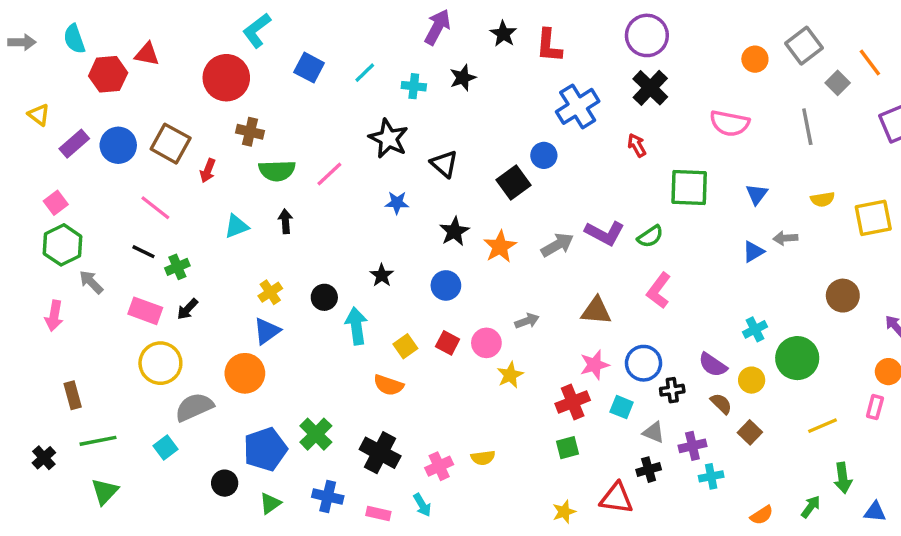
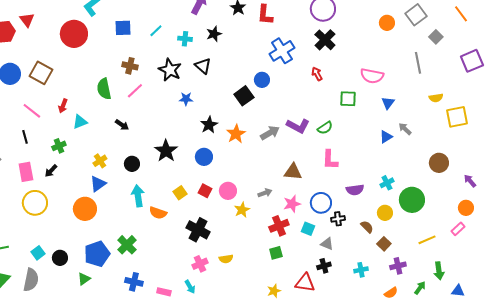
red triangle: (147, 54) -> (27, 20), turned 42
orange line: (870, 62) -> (461, 14), moved
blue square: (309, 68) -> (123, 28), turned -30
pink semicircle: (730, 123) -> (372, 76), moved
brown cross: (250, 132) -> (130, 66), moved
black triangle: (444, 164) -> (203, 66), moved
red arrow: (208, 171) -> (63, 106), moved
green semicircle: (277, 171) -> (104, 89), turned 80
green square: (689, 187) -> (348, 99), size x0.7
yellow semicircle: (823, 199) -> (436, 98), moved
blue star: (397, 203) -> (186, 99), moved
black arrow: (285, 221) -> (122, 125), moved, turned 128
gray arrow: (785, 238) -> (405, 129), turned 48
black line: (144, 252) -> (25, 137), turned 48
green cross: (177, 267) -> (59, 146), moved
black star: (382, 275) -> (166, 151), size x1.6
pink L-shape: (659, 291) -> (330, 160), turned -35
pink rectangle: (145, 311) -> (26, 172), turned 60
gray arrow: (527, 321) -> (265, 193), moved
cyan arrow: (356, 326) -> (138, 196), moved
purple semicircle: (713, 365) -> (355, 190), moved, turned -42
orange semicircle: (388, 385) -> (158, 213), moved
gray semicircle: (194, 407) -> (31, 280), moved, turned 125
pink rectangle: (875, 407) -> (458, 229), turned 32
purple cross: (692, 446) -> (398, 266), moved
black cross: (380, 453) -> (198, 230), moved
black circle: (225, 483) -> (60, 258), moved
green triangle: (270, 503) -> (84, 279), moved

